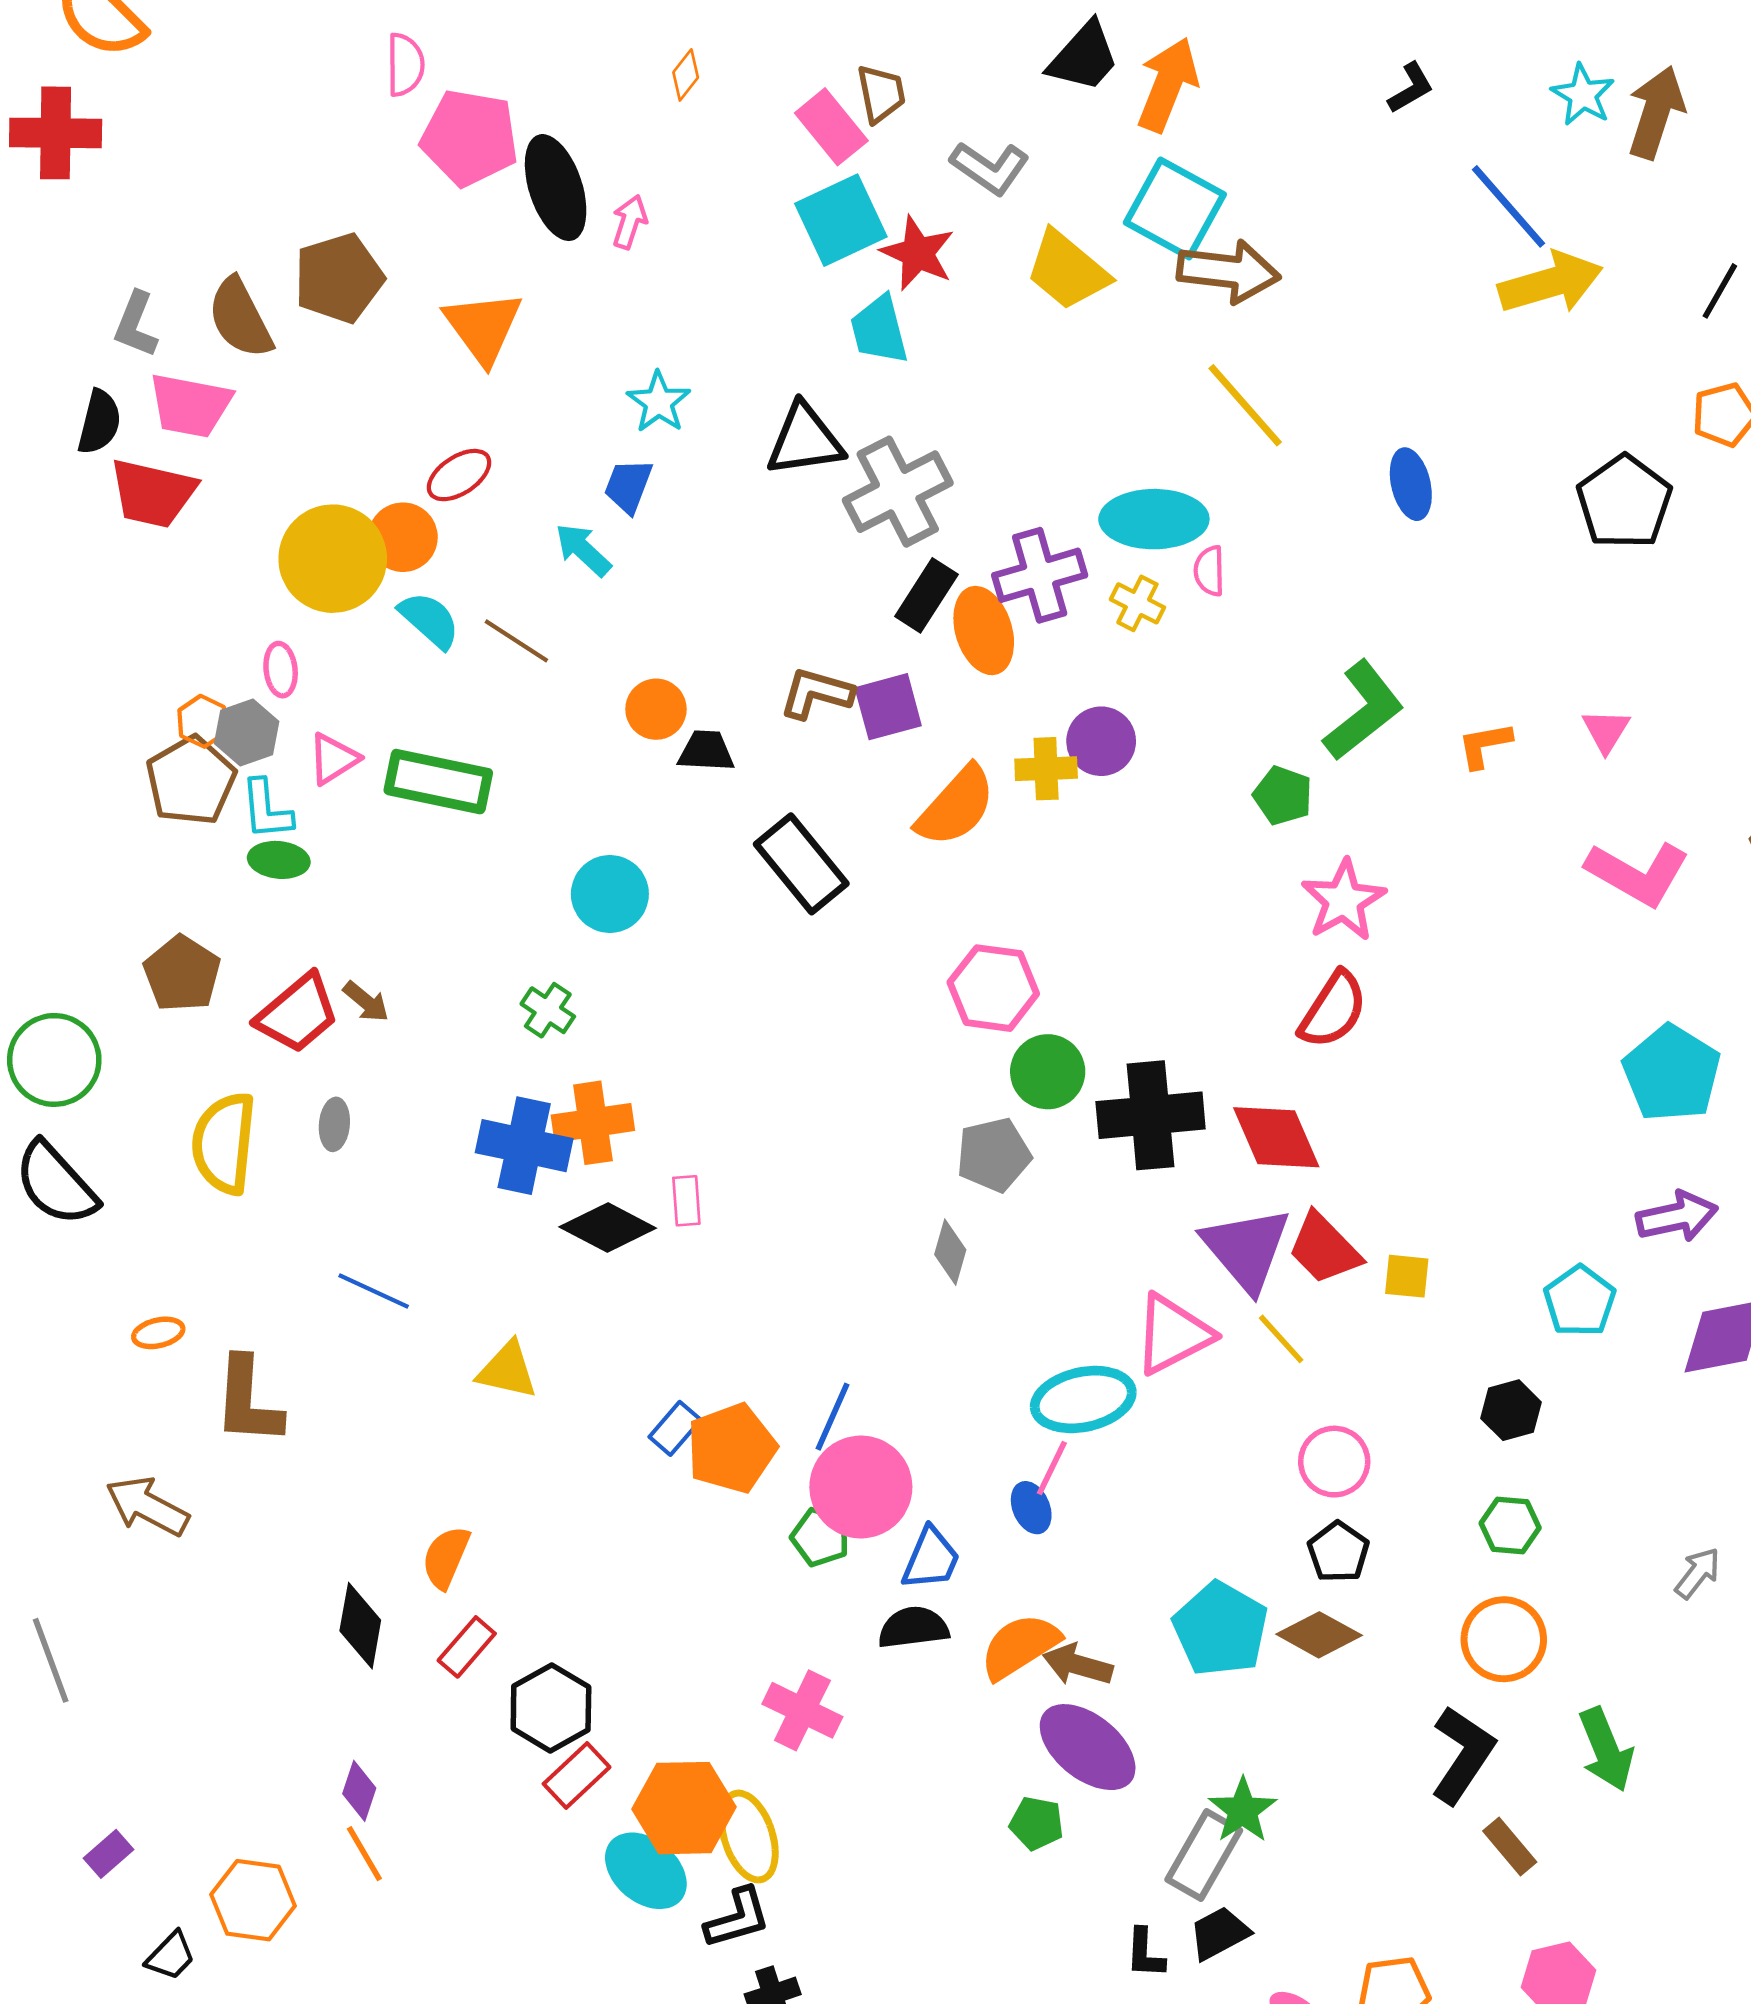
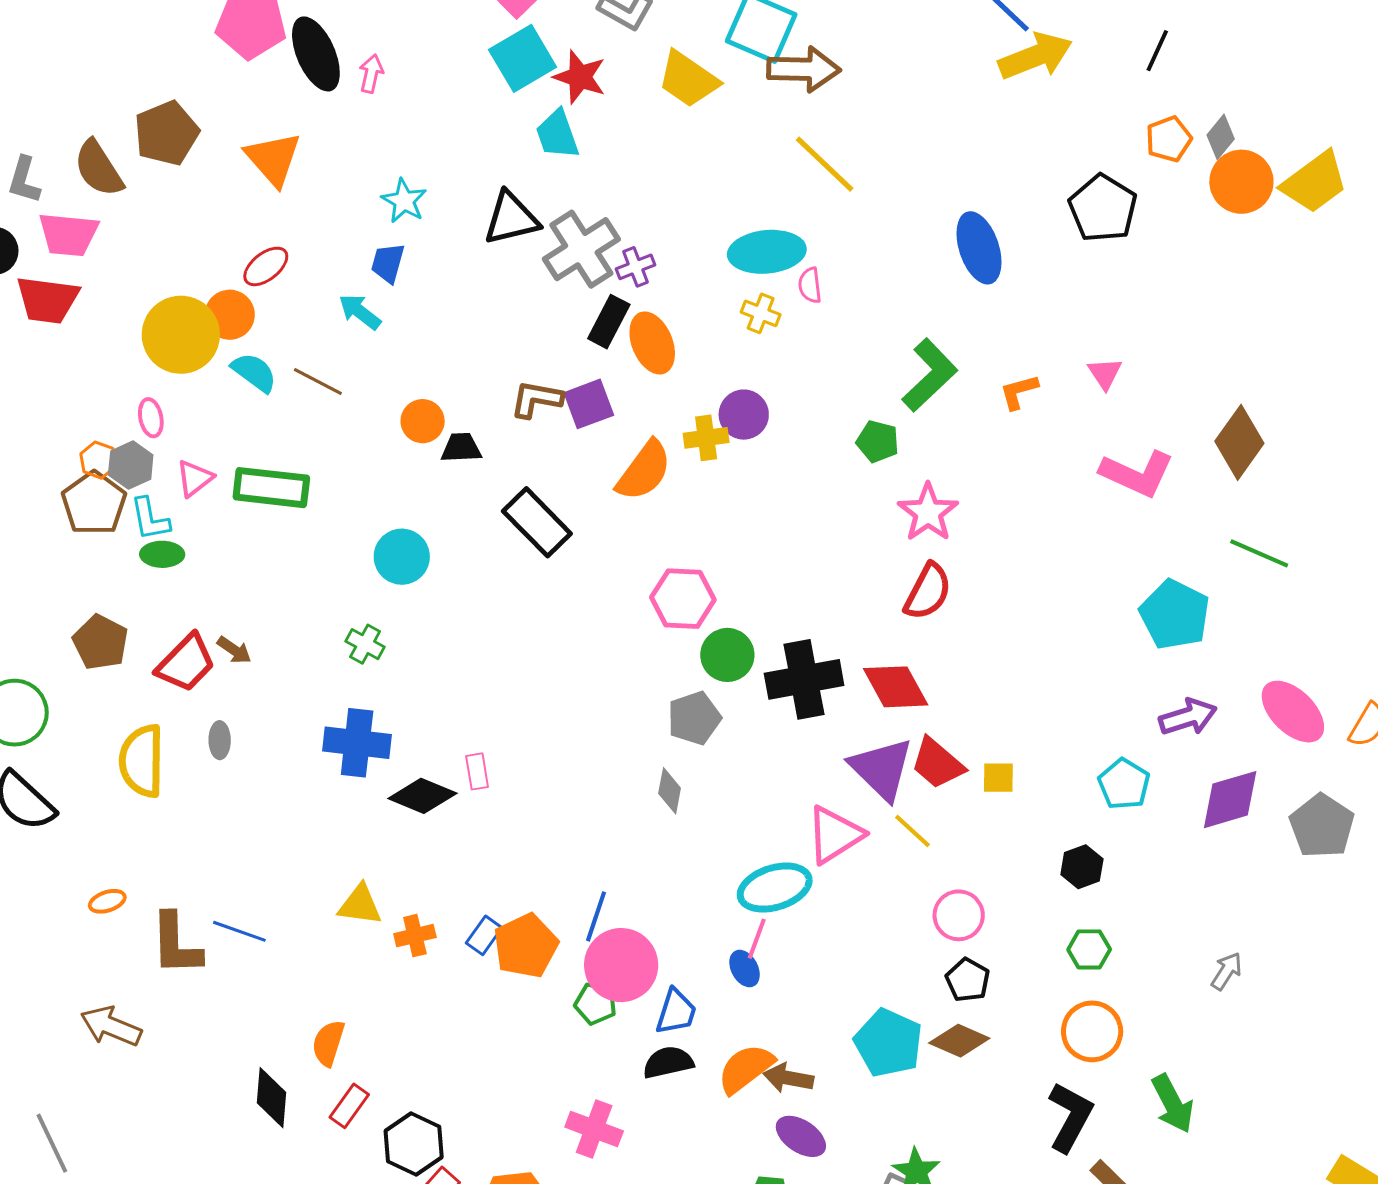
blue ellipse: (1411, 484) -> (979, 248), moved, size x1.4
purple cross: (1040, 575) -> (636, 267), moved, size x0.6
orange cross: (593, 1123) -> (415, 936), moved, size x0.7
blue line: (374, 1291) -> (239, 931), moved
purple ellipse: (1088, 1747) -> (801, 1136), size x0.7

